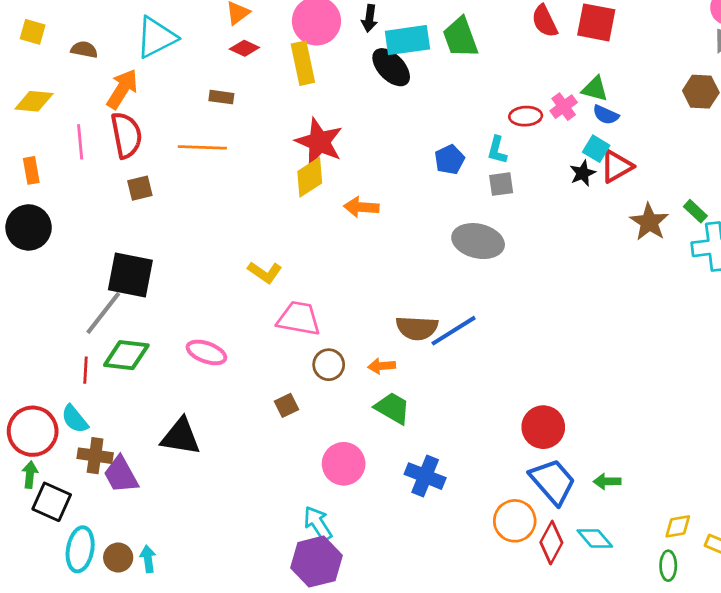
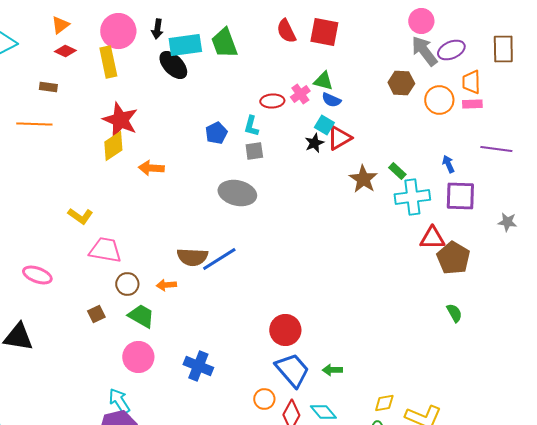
green trapezoid: (392, 408) -> (141, 316), moved
orange circle: (515, 521) -> (264, 399), size x0.7

